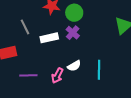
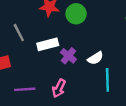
purple cross: (73, 33) -> (68, 56), moved
white semicircle: (74, 66) -> (95, 58), moved

